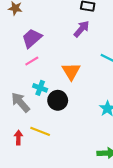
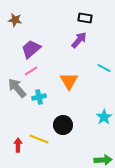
cyan cross: (40, 88) -> (39, 97), turned -32
black circle: (58, 100) -> (63, 125), moved
gray arrow: (20, 102) -> (17, 88), moved

